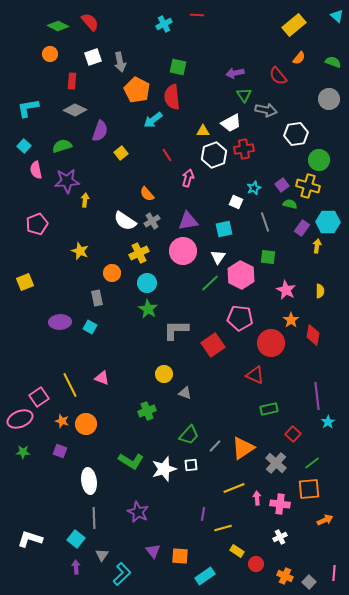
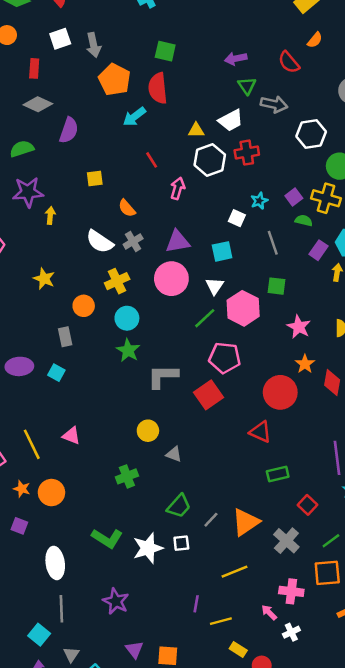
yellow square: (121, 153) -> (95, 178), moved, turned 32
pink pentagon: (240, 318) -> (225, 358), moved
pink arrow: (257, 498) -> (269, 612), moved, turned -40

